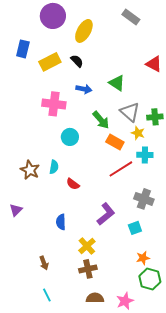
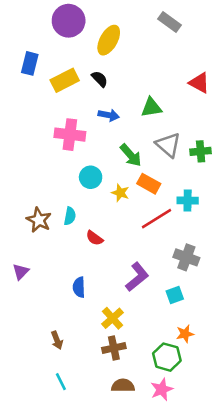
green triangle: (117, 83) -> (151, 107), turned -42
yellow star: (138, 133) -> (120, 193), moved
green hexagon: (150, 279) -> (167, 357), moved

